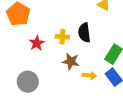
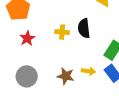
red star: (37, 43) -> (27, 38), moved
brown star: (71, 61) -> (66, 76), moved

